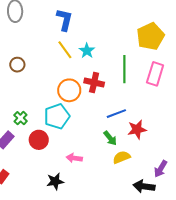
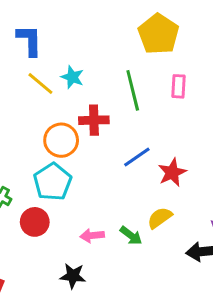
pink rectangle: (155, 74) -> (178, 86), size x0.7
green arrow: (110, 138) -> (131, 236), moved
black star: (55, 181) -> (73, 276), turned 30

